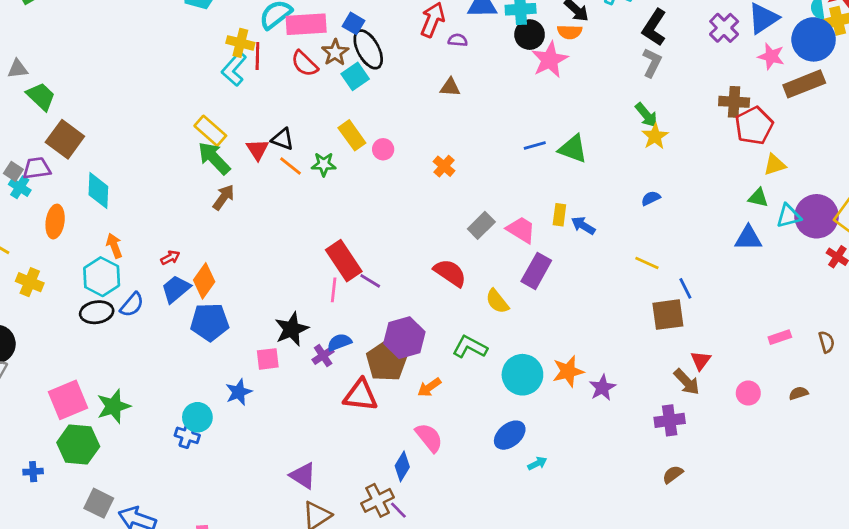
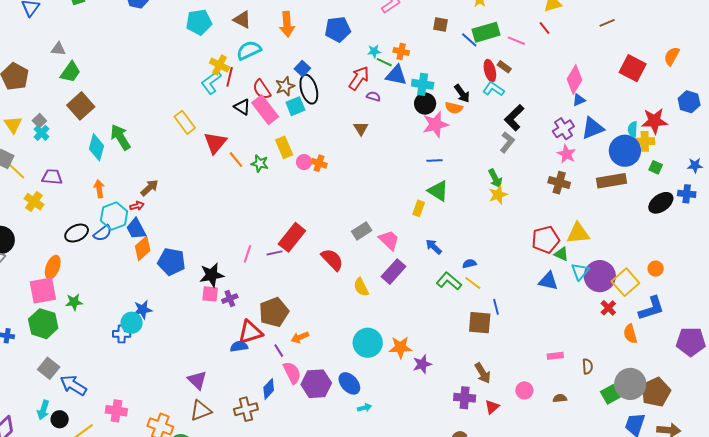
pink rectangle: (306, 24) -> (265, 110), moved, turned 44
pink star: (771, 56) -> (566, 154), moved
brown triangle: (450, 87) -> (361, 128), turned 42
green trapezoid: (41, 96) -> (70, 72), turned 70
red pentagon: (754, 126) -> (546, 240), moved
black triangle: (283, 139) -> (242, 107), moved
blue line: (535, 146) -> (435, 161), moved
red triangle: (258, 149) -> (215, 143), size x1.4
green arrow: (214, 158) -> (120, 137), moved
yellow triangle: (775, 165) -> (578, 233), size x1.4
orange cross: (444, 166) -> (319, 163), moved, turned -35
purple trapezoid: (37, 168) -> (52, 177), moved
brown arrow: (224, 197) -> (149, 188), moved
blue semicircle: (651, 198) -> (469, 264), moved
yellow rectangle: (559, 215) -> (419, 208), moved
cyan triangle: (789, 216) -> (580, 272), turned -48
orange ellipse: (55, 222) -> (53, 267), moved
red rectangle: (344, 261) -> (292, 237), moved, turned 60
cyan hexagon: (102, 277) -> (114, 216), moved
orange diamond: (204, 281) -> (143, 248), moved
purple line: (370, 281) -> (275, 253), turned -56
blue trapezoid: (176, 289) -> (136, 229), turned -90
black ellipse: (97, 312) -> (77, 233), turned -30
blue pentagon: (210, 322) -> (172, 262), moved
purple hexagon: (404, 338) -> (316, 384), moved
blue semicircle: (339, 342) -> (239, 346), moved
green L-shape: (470, 347) -> (449, 281), moved
pink square: (268, 359) -> (210, 294), moved
red triangle: (701, 360) -> (492, 407), moved
blue star: (239, 392) -> (143, 310), moved
red triangle: (361, 395) -> (250, 332), turned -36
green star: (114, 406) -> (74, 302), size x0.7
blue cross: (187, 435) -> (122, 334), turned -30
blue ellipse: (510, 435) -> (349, 383), turned 75
purple line: (398, 510) -> (279, 351), moved

